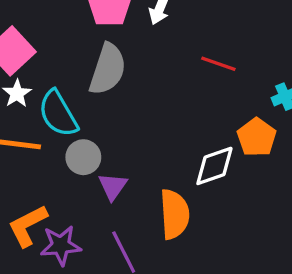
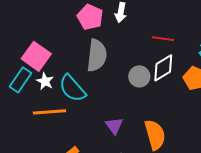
gray circle: (83, 157) -> (139, 76), moved
white diamond: (214, 166) -> (163, 68), moved

